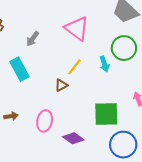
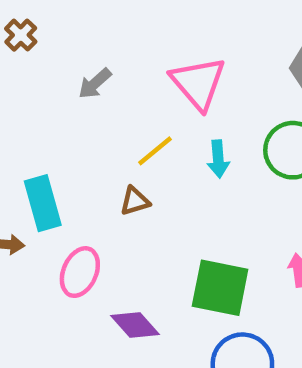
cyan arrow: (104, 64) -> (218, 159), moved
yellow line: (75, 67) -> (155, 151), moved
cyan rectangle: (19, 69) -> (43, 203), moved

